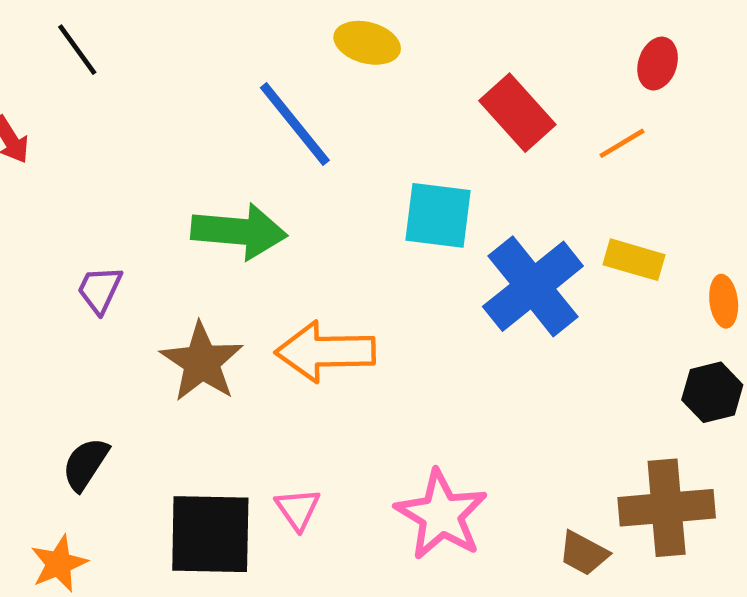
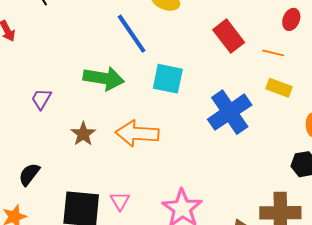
orange line: (622, 143) -> (273, 53), turned 40
cyan square: (438, 215) -> (168, 79), moved
yellow rectangle: (634, 260) -> (279, 88), moved
brown star: (202, 362) -> (83, 134), size x0.7

